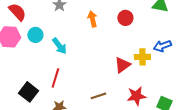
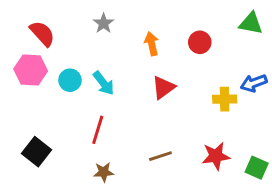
cyan circle: (35, 35) -> (70, 80), moved
red triangle: (122, 65) -> (163, 87), moved
black square: (28, 92) -> (36, 152), moved

